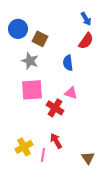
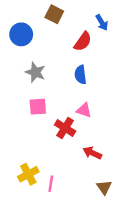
brown square: (40, 39) -> (54, 14), moved
red semicircle: (86, 41) -> (83, 41), moved
pink square: (32, 90) -> (38, 107), size x0.7
red arrow: (56, 141) -> (92, 153), moved, turned -35

